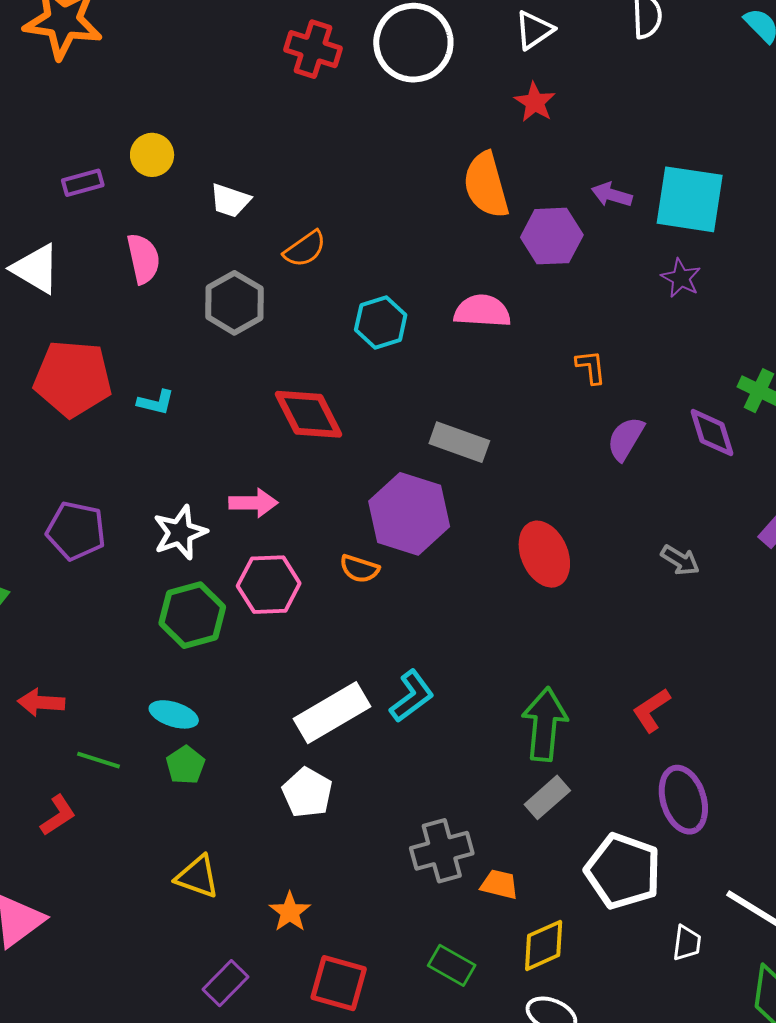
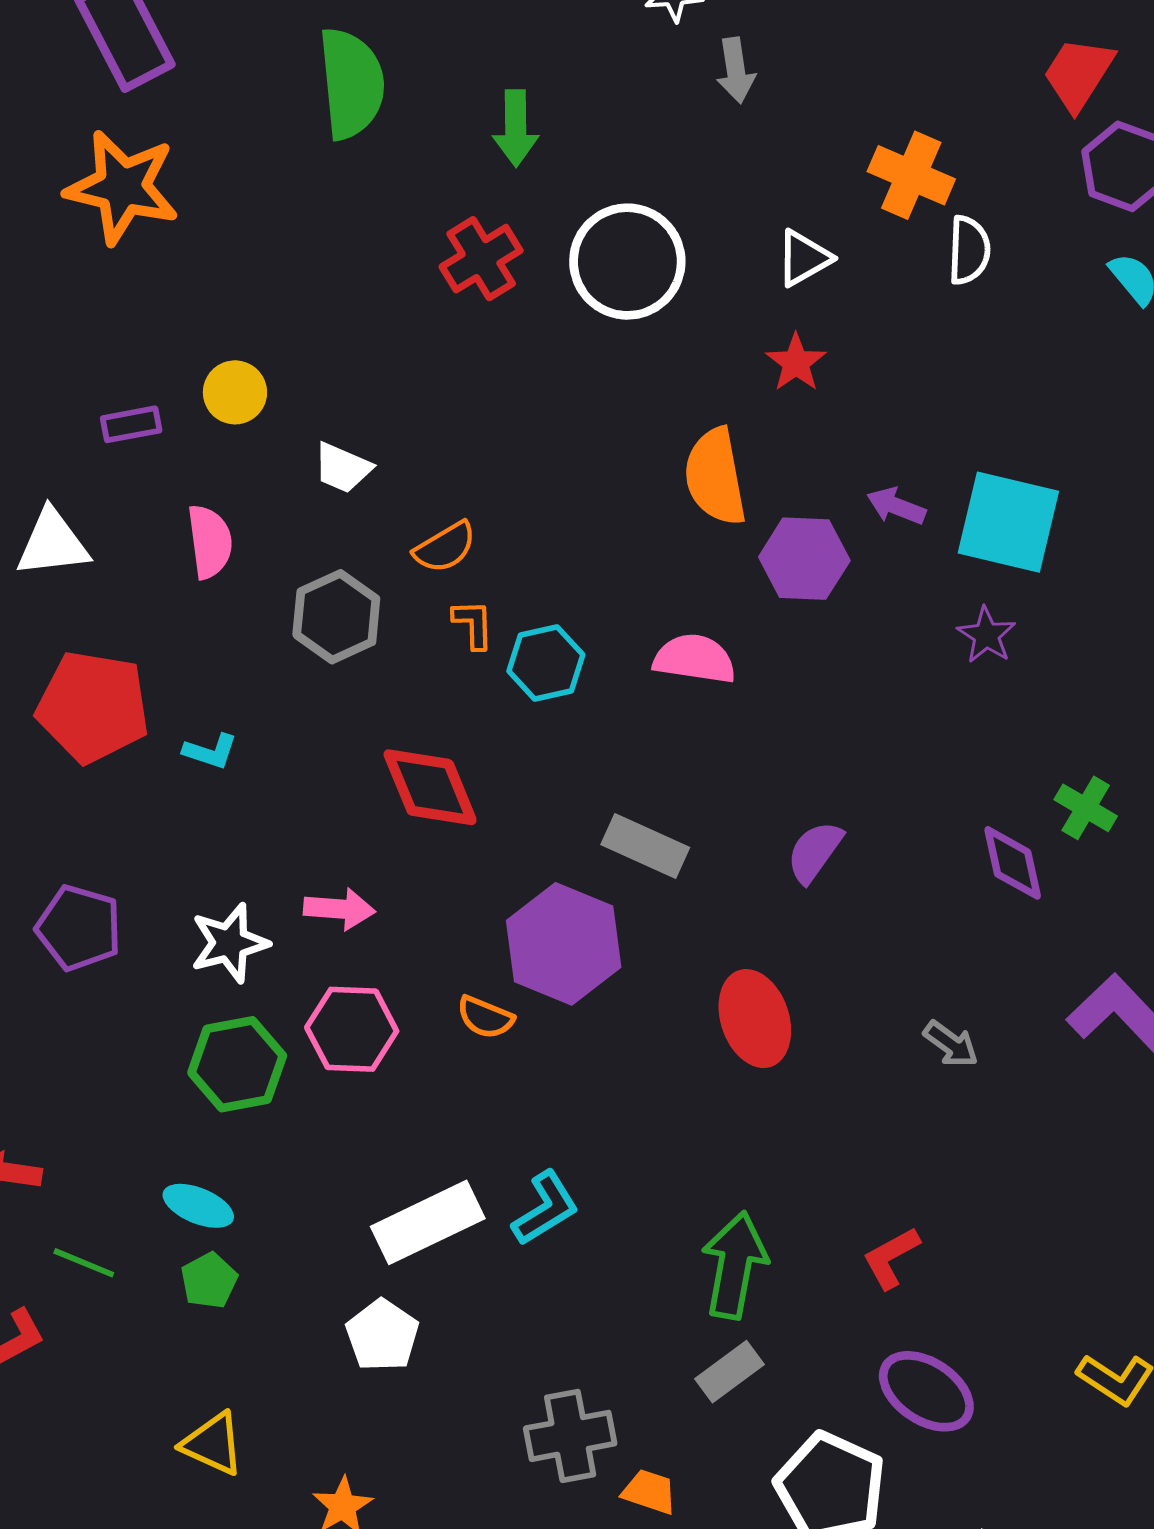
red cross: (313, 49) -> (481, 259), turned 36
white triangle: (36, 269) -> (53, 543), turned -42
orange L-shape: (591, 367) -> (473, 624), moved
purple semicircle: (626, 439) -> (815, 852), moved
purple ellipse: (683, 800) -> (926, 1391), turned -44

